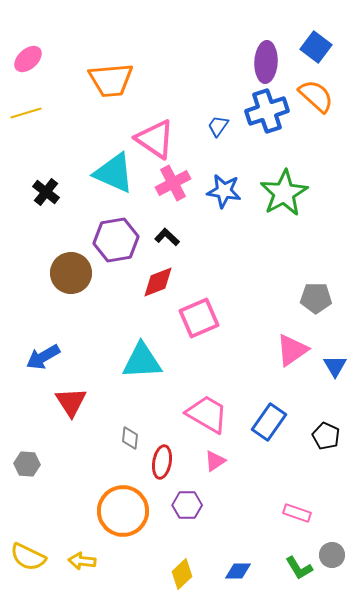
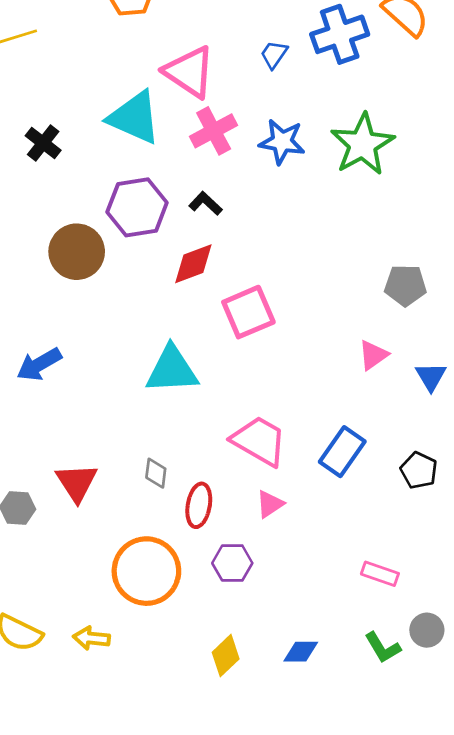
pink triangle: (292, 350) -> (373, 355), size x0.7
red triangle: (71, 402) -> (77, 483), moved

